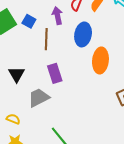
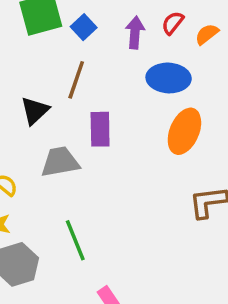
blue ellipse: (83, 34) -> (169, 78), turned 65
brown line: (46, 39) -> (76, 80), moved

